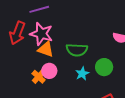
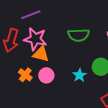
green semicircle: (77, 50) -> (79, 35), moved
orange cross: (39, 77) -> (25, 75), moved

